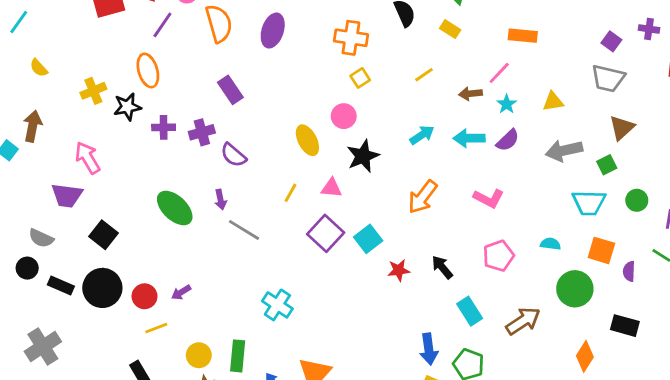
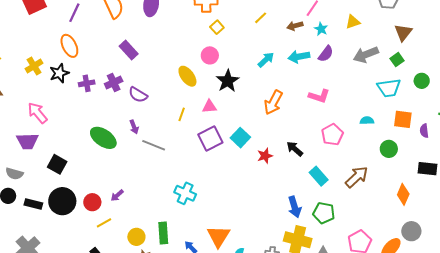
purple square: (326, 233) -> (210, 138), turned 30
green circle: (575, 289) -> (389, 149), size x0.7

